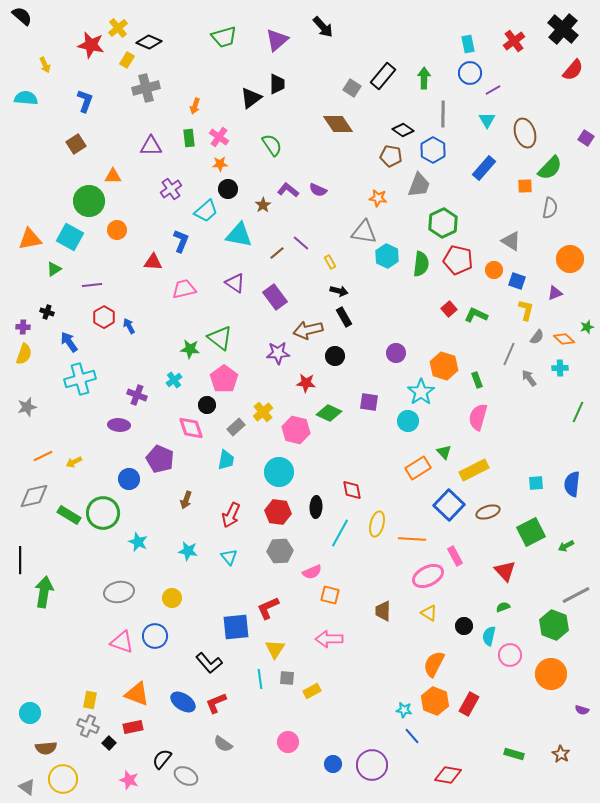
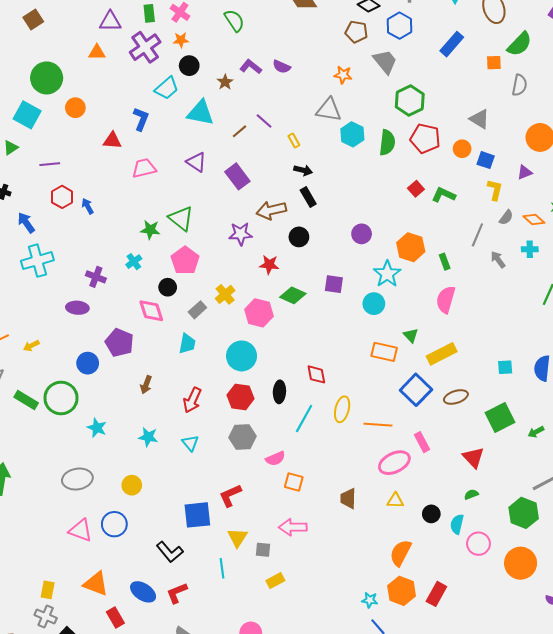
orange triangle: (113, 176) -> (97, 52), moved
gray trapezoid: (419, 185) -> (385, 62), turned -60
purple cross: (171, 189) -> (145, 47), moved, size x1.4
orange rectangle: (418, 468) -> (384, 352), turned 45
yellow triangle: (429, 613) -> (395, 501), turned -30
gray square: (287, 678) -> (263, 550), moved
red rectangle: (133, 727) -> (115, 618), moved, turned 72

